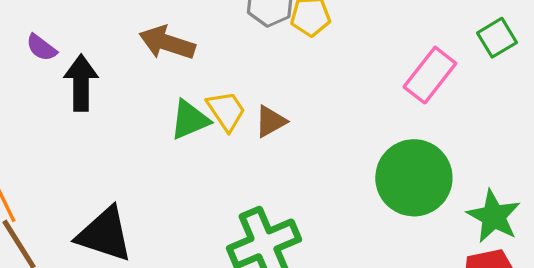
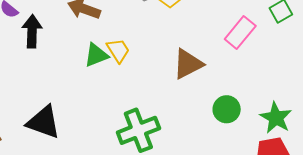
brown triangle: (271, 121) -> (188, 64), moved, size x1.6
green circle: (414, 178) -> (227, 109), moved, size x0.6

